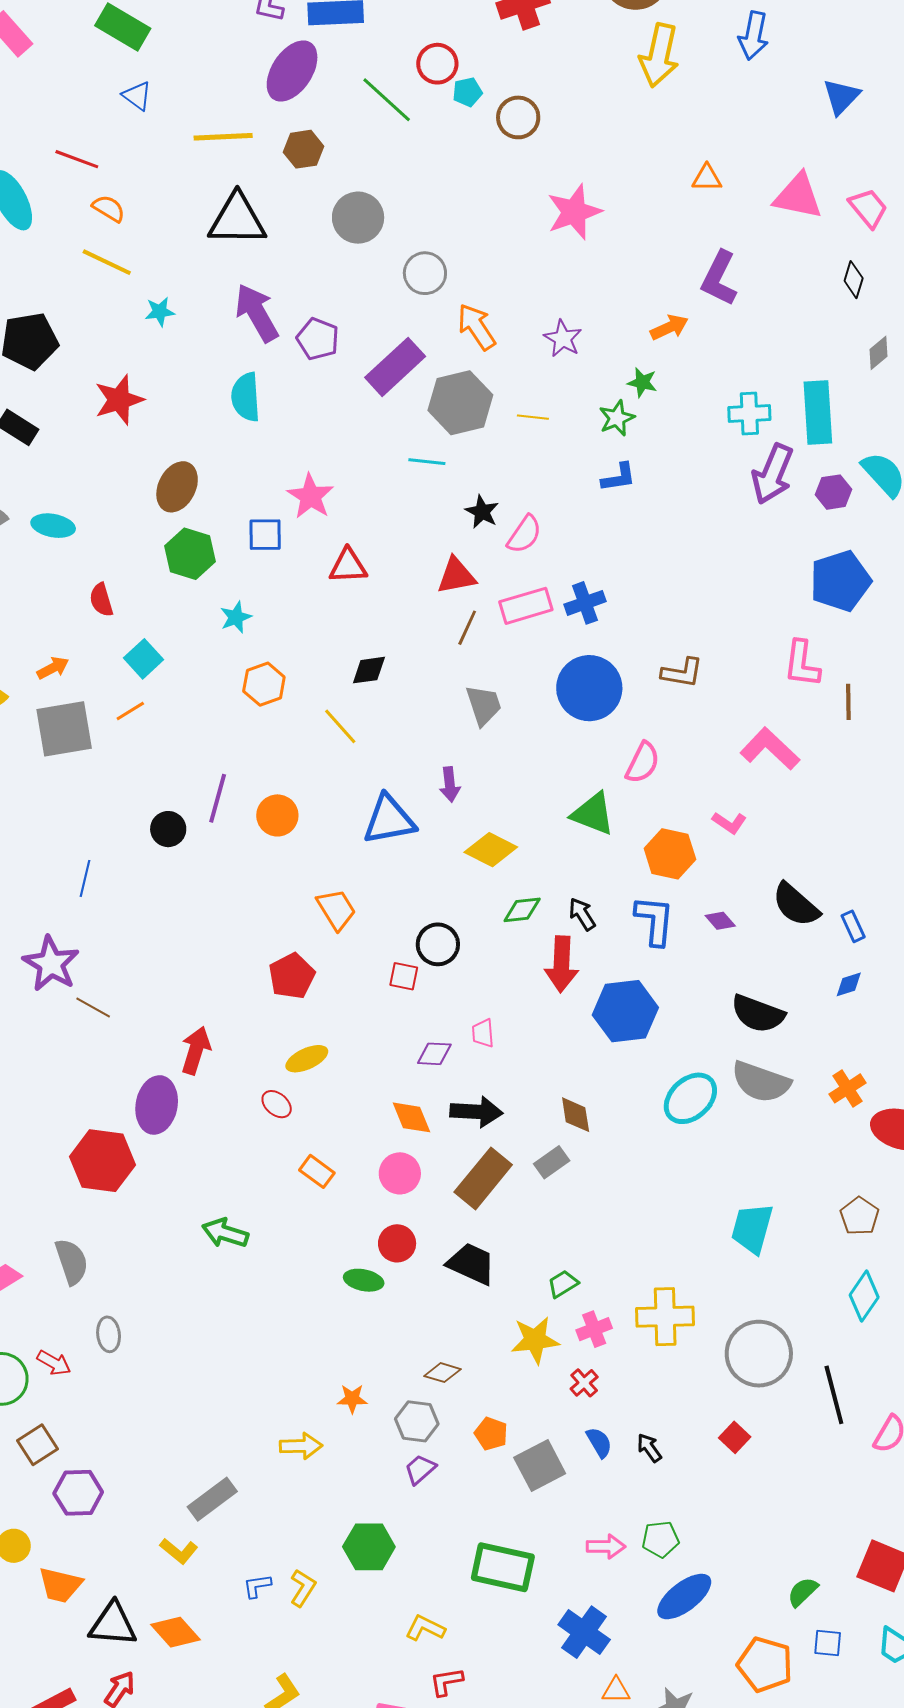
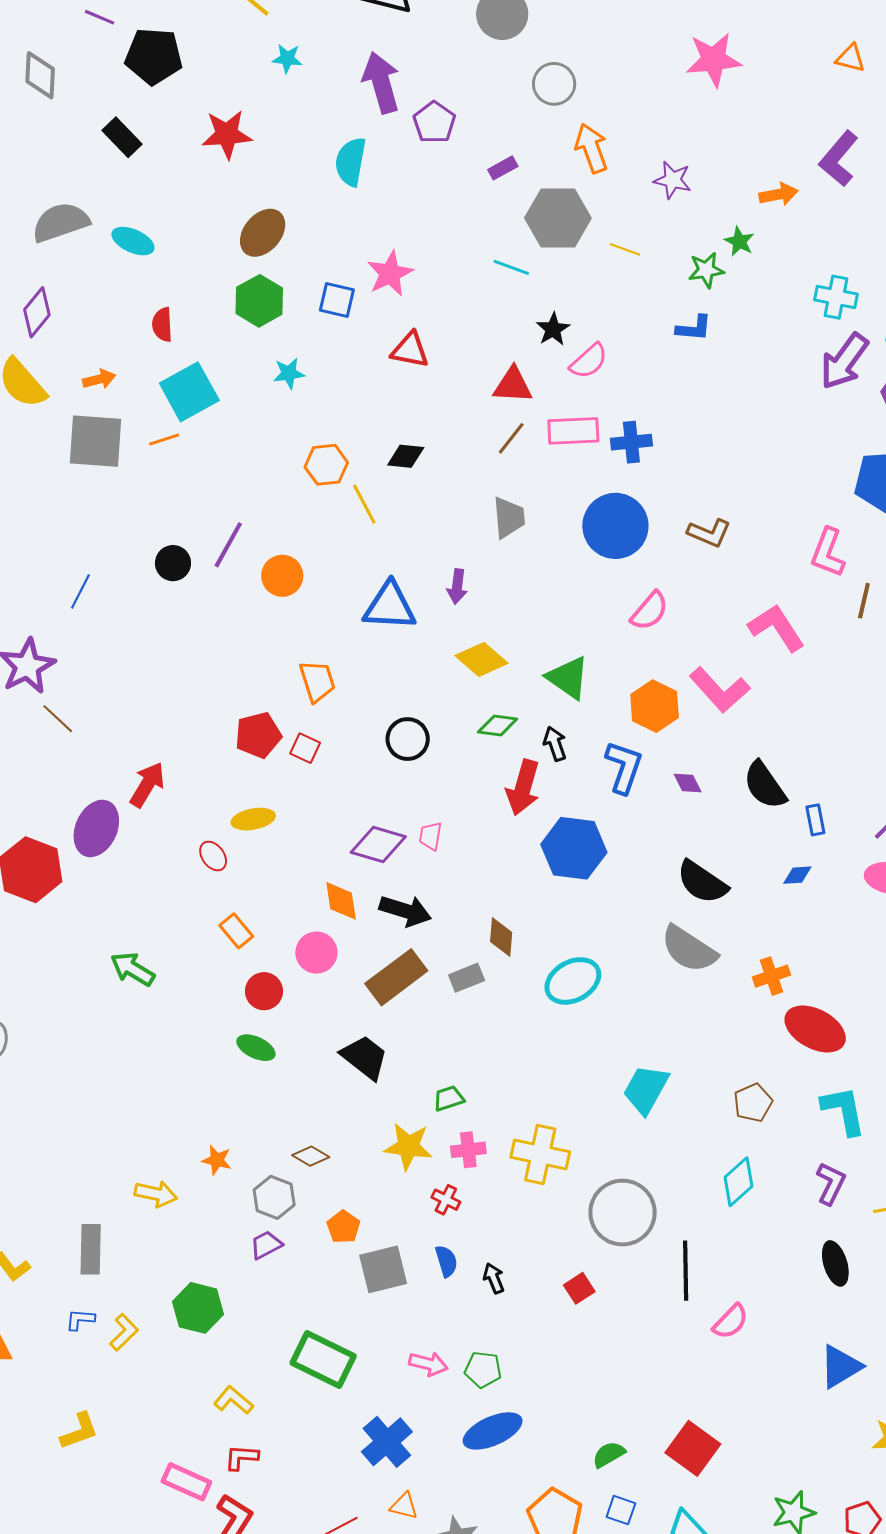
purple star: (563, 339) -> (673, 180), turned -30
purple rectangle: (395, 367) -> (503, 168), size x0.5
cyan square: (143, 659) -> (189, 392), size x1.5
orange hexagon: (264, 684) -> (326, 465), moved
green triangle: (593, 814) -> (568, 678), moved
pink L-shape: (729, 823) -> (720, 690), size x1.8
red square: (404, 976) -> (305, 748), moved
purple diamond: (434, 1054) -> (378, 844), size x1.5
cyan ellipse: (690, 1098) -> (573, 981), moved
red circle: (397, 1243) -> (264, 991), moved
red cross: (584, 1383) -> (446, 1200), turned -36
gray rectangle: (212, 1499) -> (91, 1249), moved, turned -66

